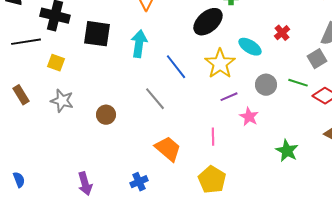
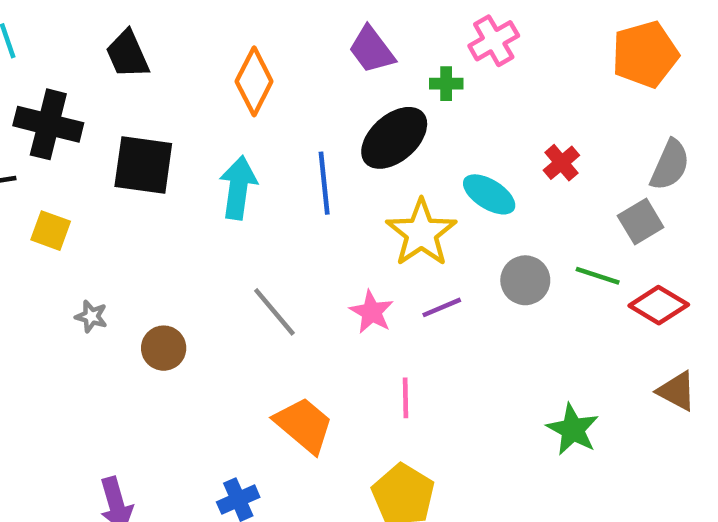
blue line: (176, 67) -> (324, 183), moved, turned 32
gray star: (62, 101) -> (91, 316), moved, size x0.6
pink star: (249, 117) -> (372, 312), moved

